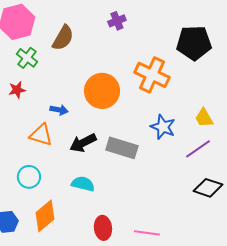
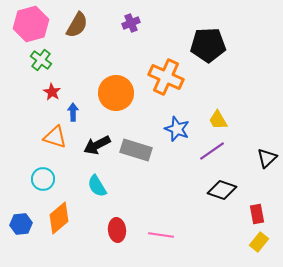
brown semicircle: (63, 38) -> (77, 25), moved
red star: (17, 90) -> (52, 92), moved, turned -30
blue arrow: (59, 110) -> (73, 112), turned -102
cyan semicircle: (83, 184) -> (97, 186), turned -135

